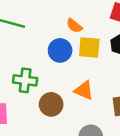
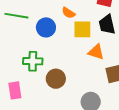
blue circle: (60, 50) -> (46, 27), moved
orange triangle: (84, 90) -> (96, 52), moved

